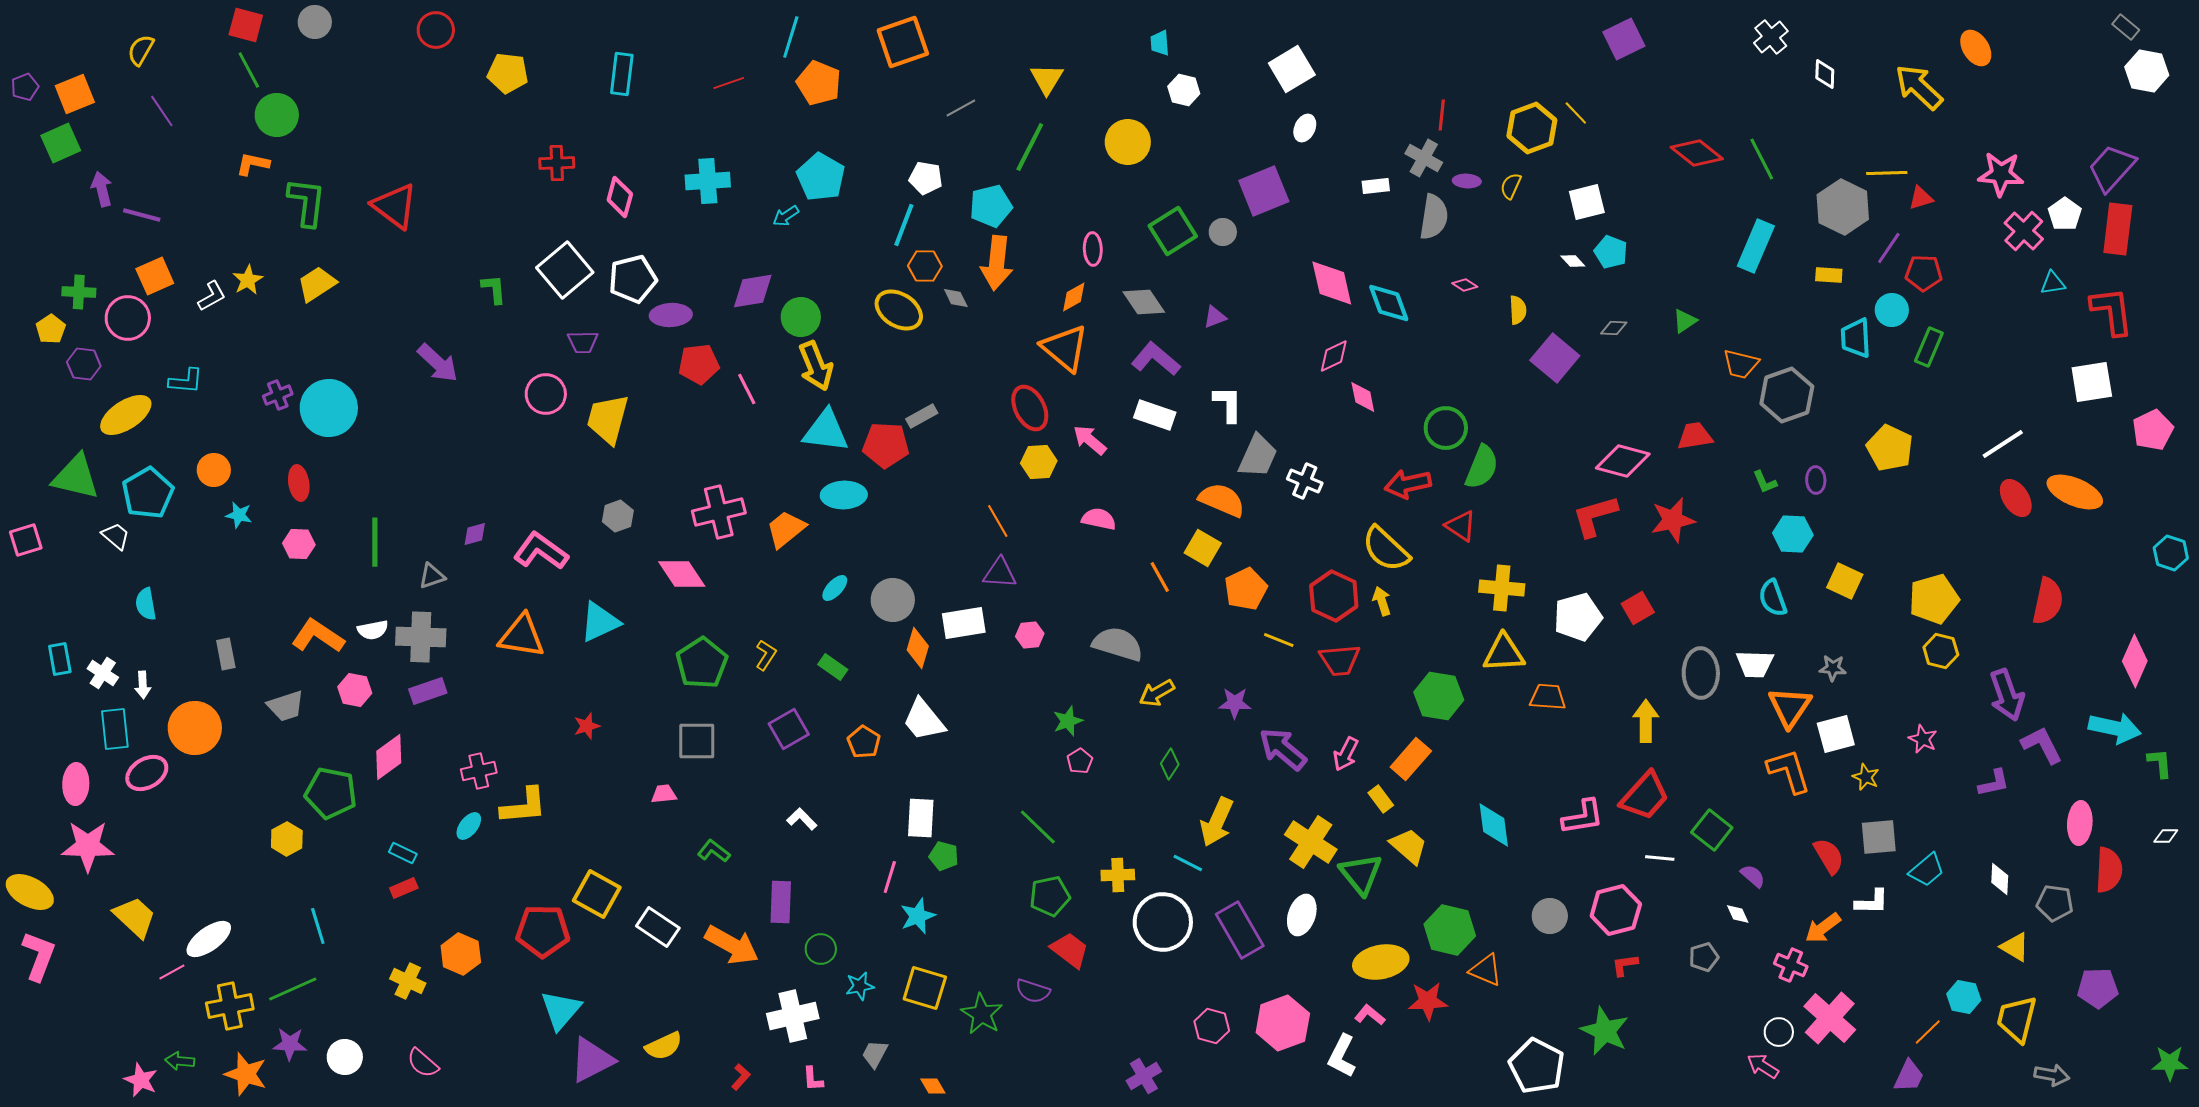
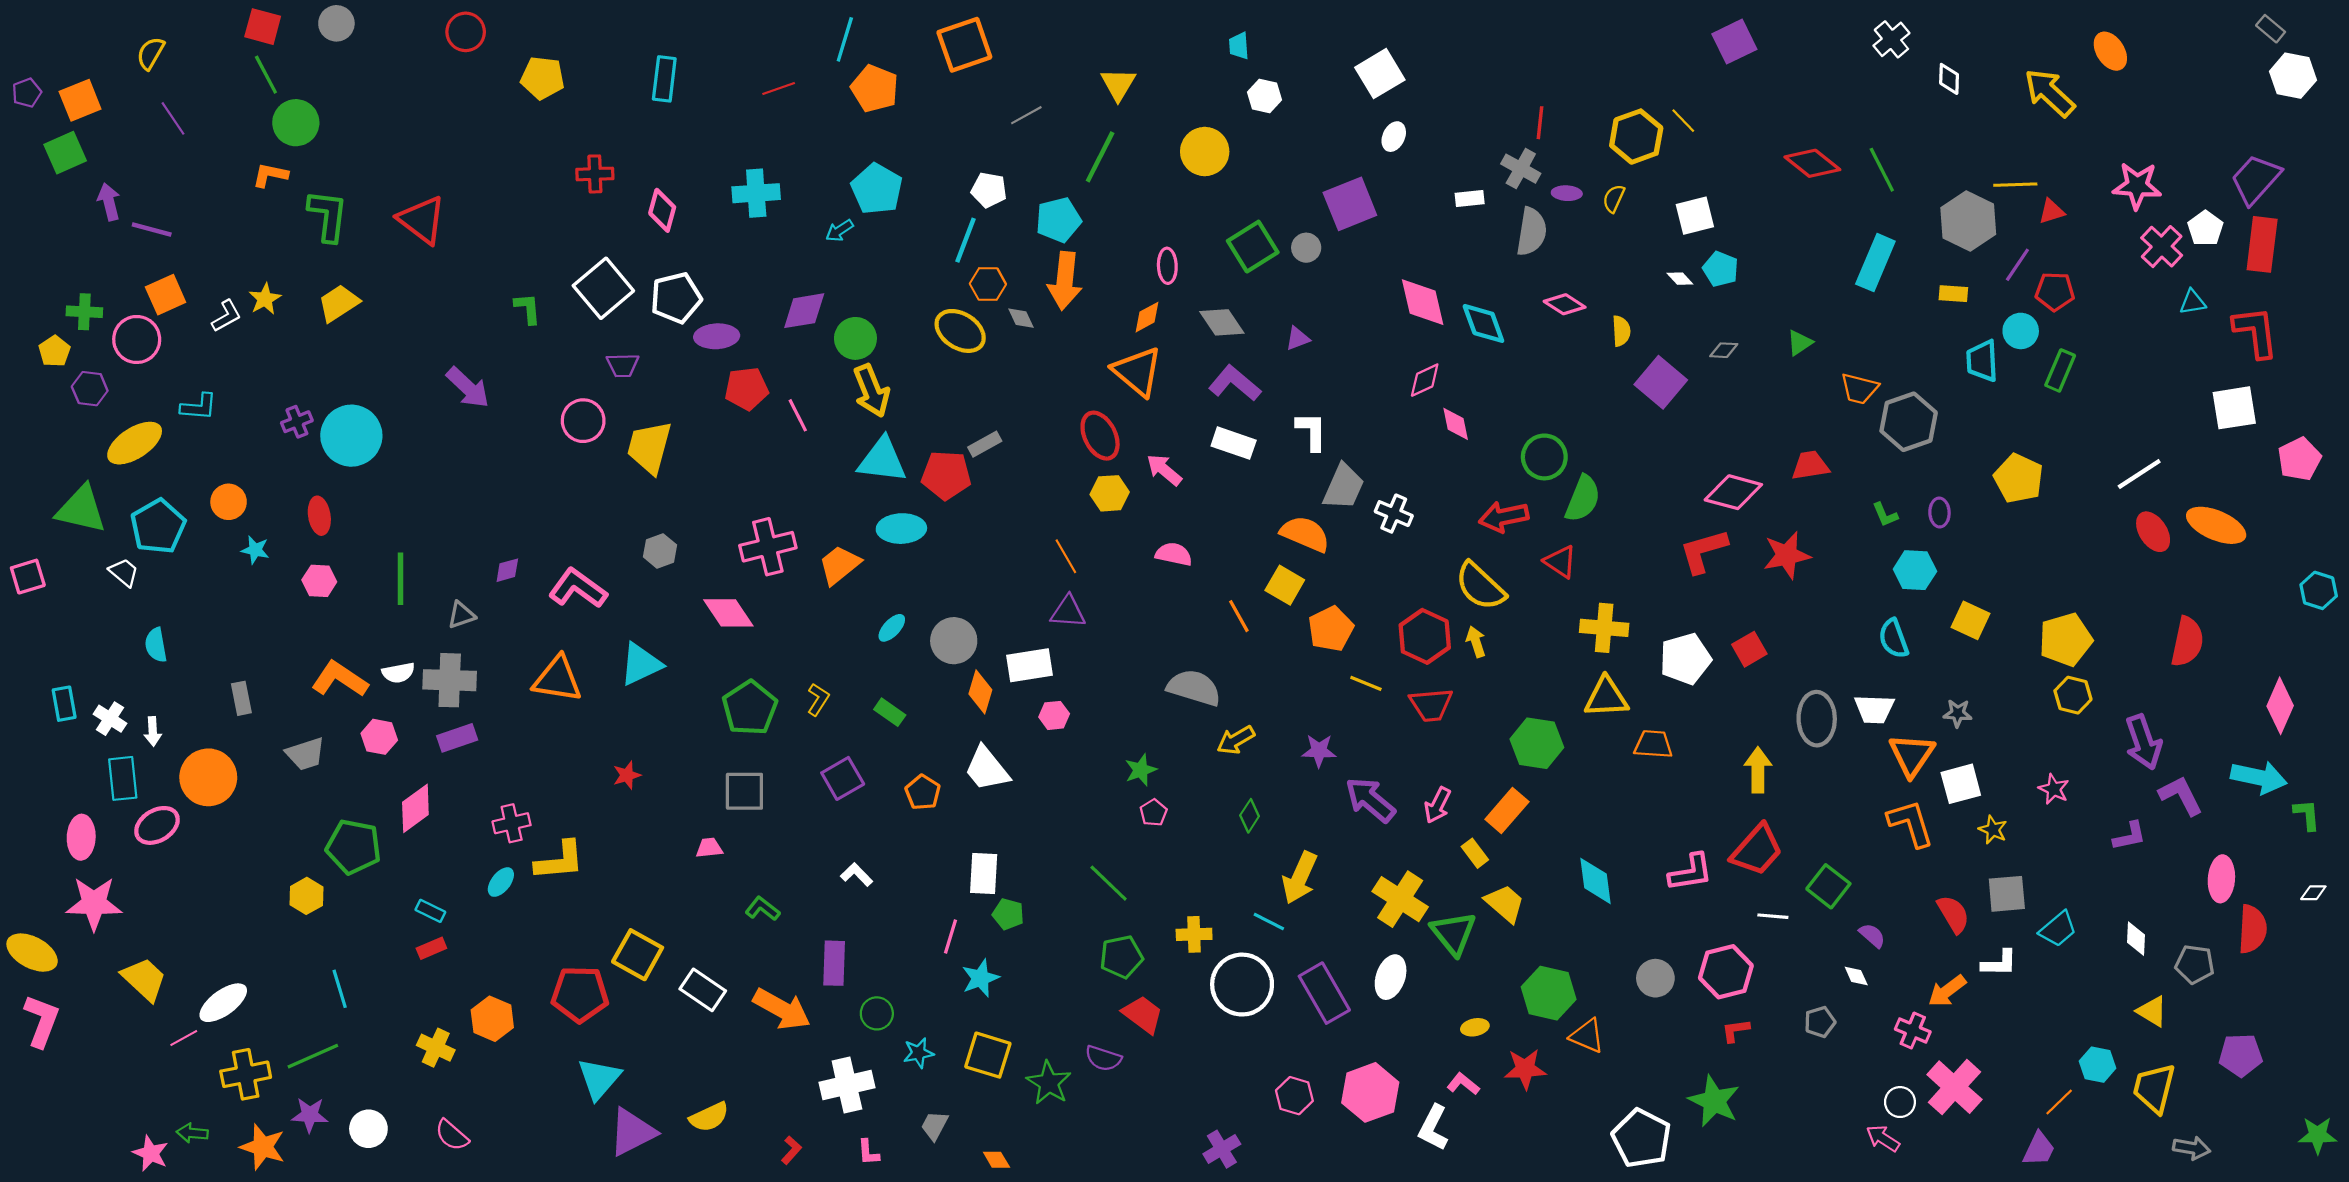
pink diamond: (1465, 285) -> (1565, 304), size x1.5
pink hexagon: (1030, 635) -> (1054, 715), moved
yellow ellipse: (1381, 962) -> (1475, 1027), size x0.5

